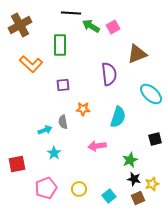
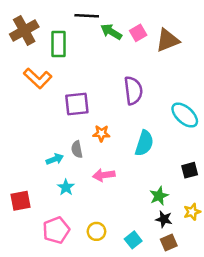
green rectangle: (60, 45) -> (59, 44), moved
brown triangle: (137, 54) -> (168, 40), moved
purple square: (63, 85) -> (77, 104), size x1.5
pink arrow: (97, 146) -> (104, 175), moved
yellow star: (152, 184) -> (192, 212), moved

